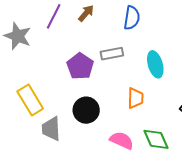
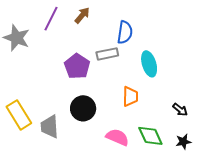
blue semicircle: (132, 18) -> (125, 32), moved
yellow rectangle: (30, 100) -> (19, 115), moved

